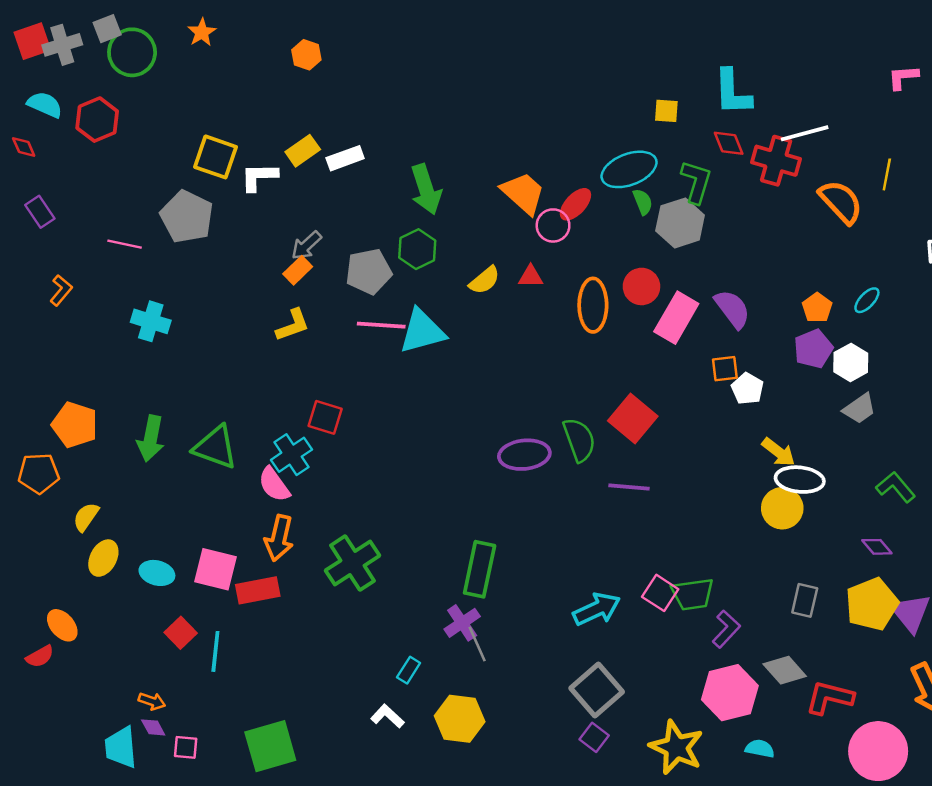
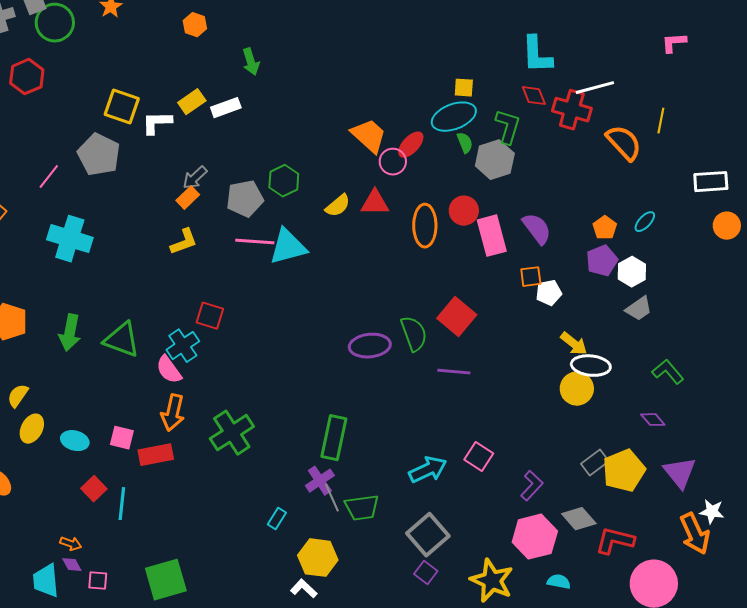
yellow square: (666, 111) -> (464, 88), moved
green arrow: (426, 189) -> (251, 62), moved, size x0.7
pink line: (125, 244) -> (49, 177), turned -64
red triangle: (531, 277) -> (375, 203), size x1.4
pink rectangle: (676, 318) -> (492, 236), turned -45
cyan cross: (151, 321) -> (70, 239), size x1.4
white pentagon: (747, 389) -> (549, 293), turned 30
pink square: (215, 569) -> (122, 438), size x0.7
green trapezoid: (693, 594) -> (362, 508), moved
gray rectangle: (805, 600) -> (595, 463), turned 40
yellow pentagon: (872, 604) -> (624, 471), moved
white L-shape: (387, 716) -> (304, 589), moved

